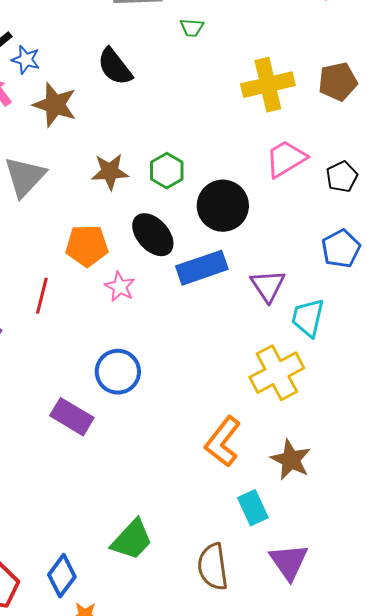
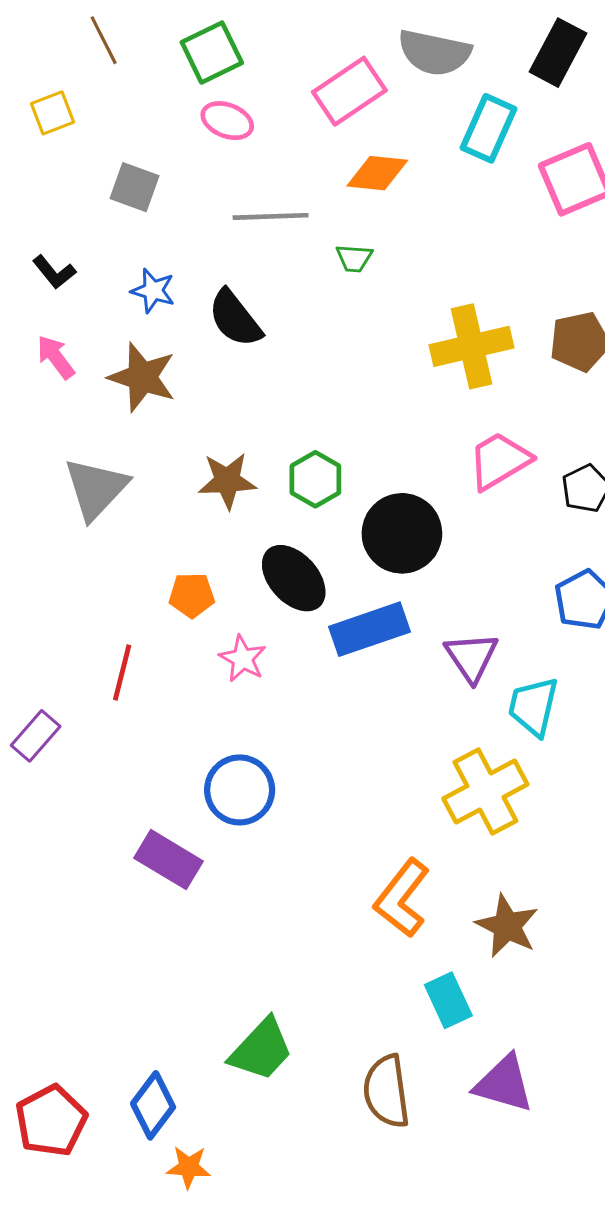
blue star: (26, 60) -> (153, 291), moved
orange pentagon: (87, 246) -> (192, 595), size x0.7
purple triangle: (289, 562) -> (504, 1084), turned -39

